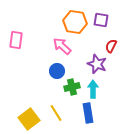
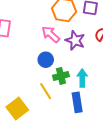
purple star: (97, 64) -> (75, 40), moved
yellow line: (56, 113) -> (46, 91), moved

